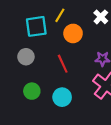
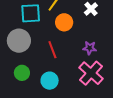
gray circle: (26, 57) -> (19, 41), size x1.5

